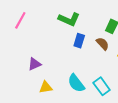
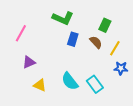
pink line: (20, 20) -> (21, 33), moved
yellow triangle: (46, 87) -> (40, 85), turned 32

